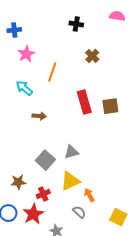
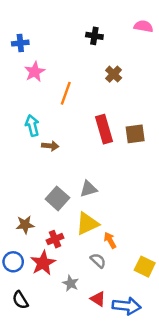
cyan arrow: (24, 88) -> (32, 126), moved, turned 36

